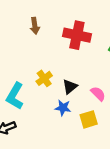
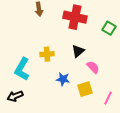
yellow cross: (44, 78) -> (47, 54), turned 32
black triangle: (70, 87) -> (78, 51), moved

